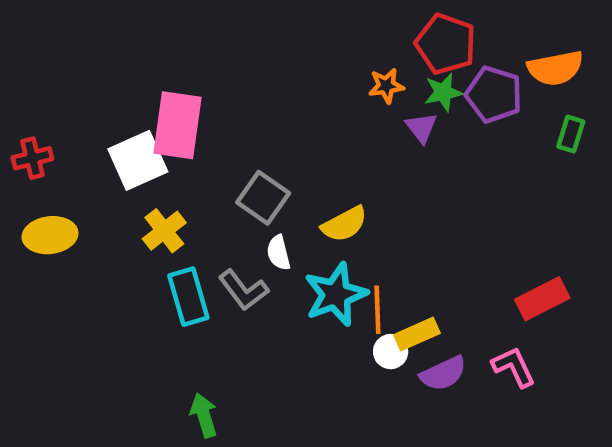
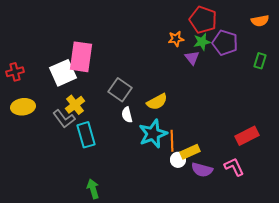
orange semicircle: (555, 68) -> (260, 21), moved, size x0.7
gray L-shape: (243, 290) -> (64, 119), moved
purple semicircle: (443, 374) -> (202, 170), turned 40

